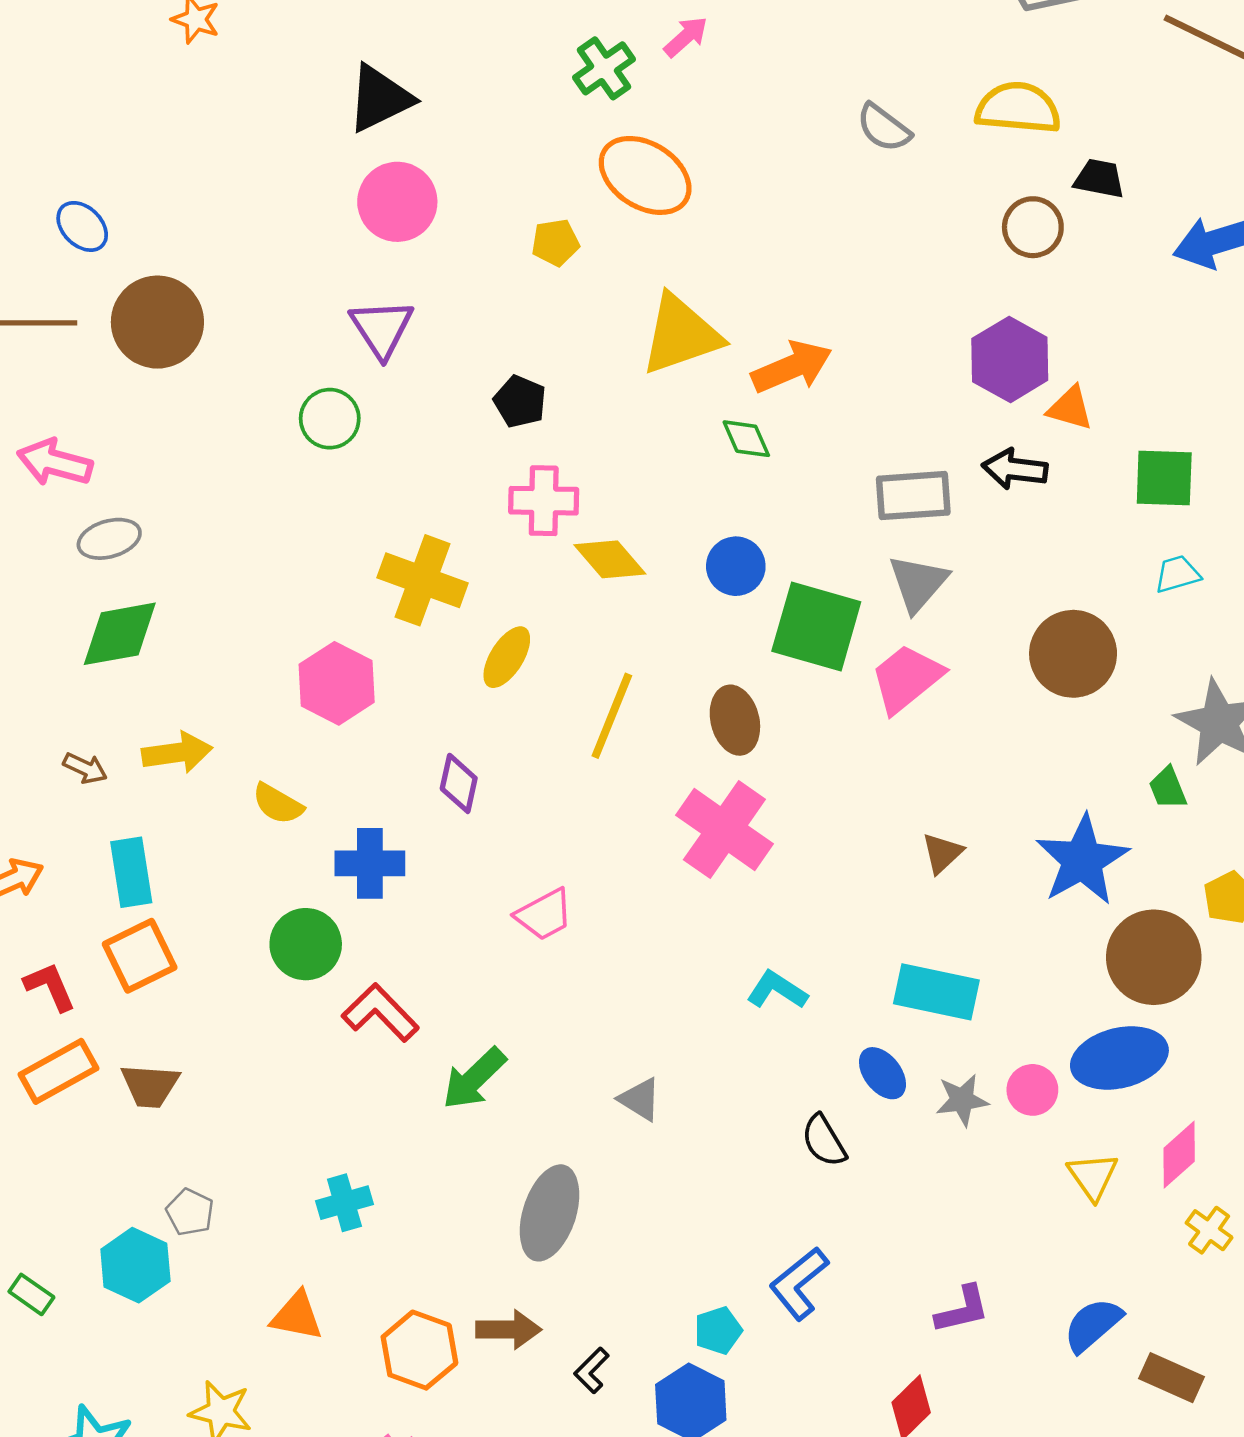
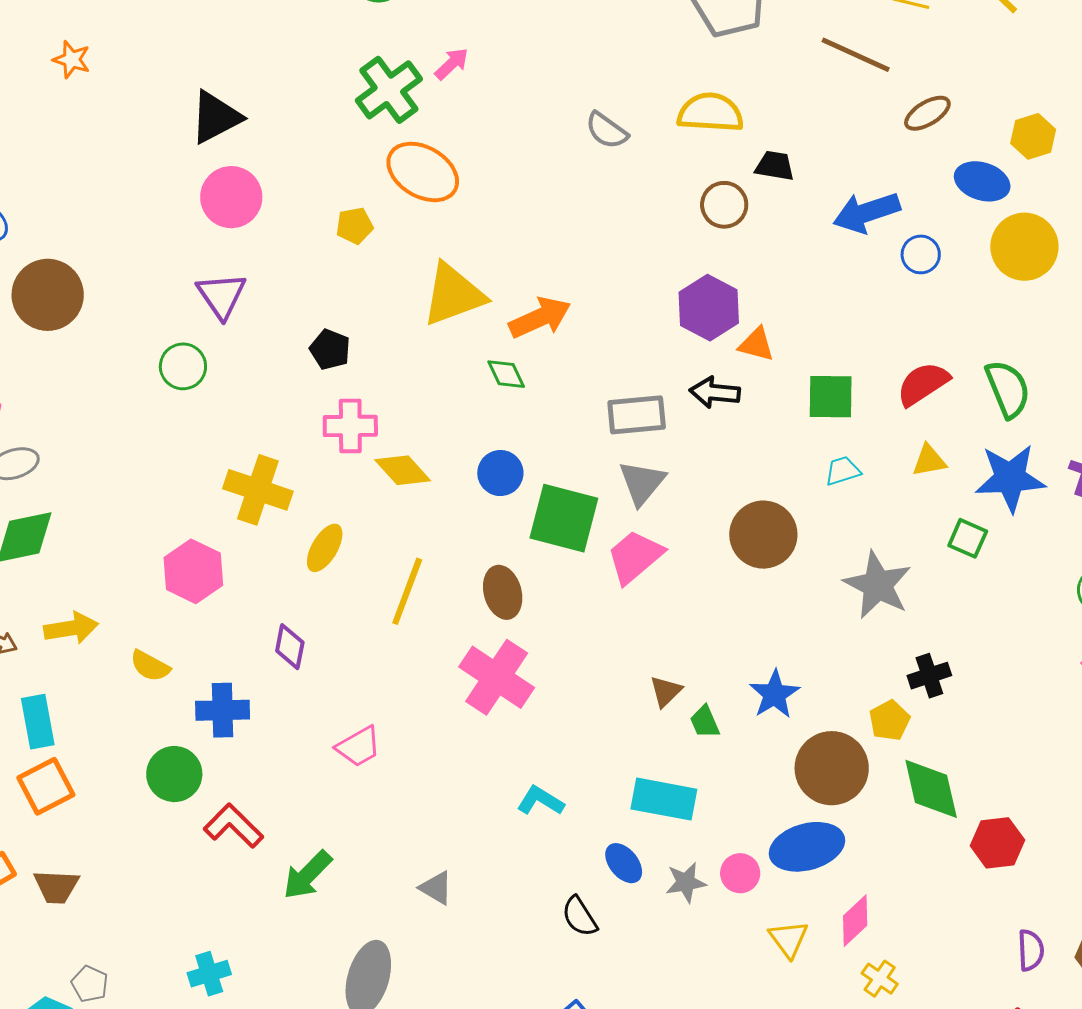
green cross: (604, 68) -> (389, 90), size x1.4
green trapezoid: (1168, 788) -> (705, 722), moved
blue star: (1082, 860) -> (774, 694), size x0.7

